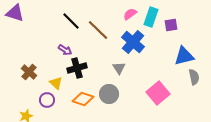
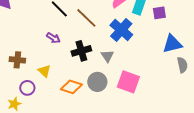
black cross: (77, 68) -> (81, 51), moved
brown cross: (29, 72) -> (17, 60), turned -35
pink square: (158, 93) -> (128, 82), moved, turned -30
purple circle: (47, 100) -> (27, 88), moved

